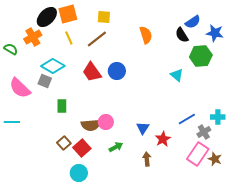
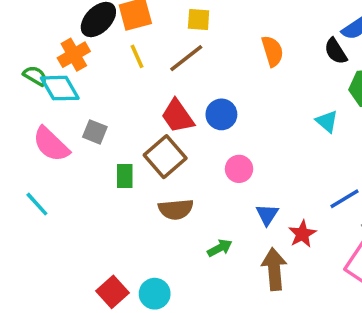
cyan diamond: (53, 66) -> (60, 88), moved, turned 30
cyan line: (12, 122) -> (37, 204), turned 49
pink circle: (106, 122) -> (239, 169), moved
brown square: (64, 143) -> (165, 157), moved, size x1.6
red square: (82, 148) -> (112, 292), moved
brown arrow: (147, 159) -> (274, 269), size x1.6

